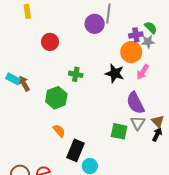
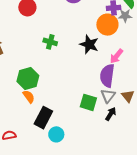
pink arrow: (143, 72) -> (116, 56), moved
green hexagon: (56, 98) -> (28, 78), moved
purple semicircle: (135, 103) -> (107, 76), turned 30
black arrow: (157, 134) -> (111, 114), moved

